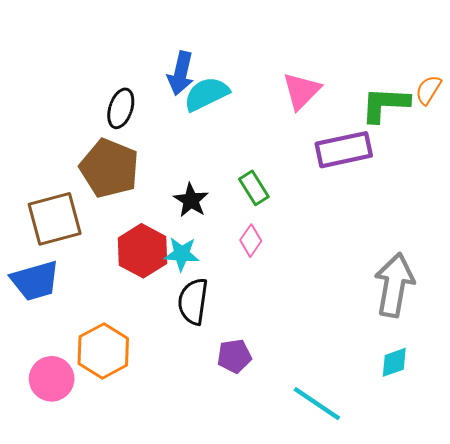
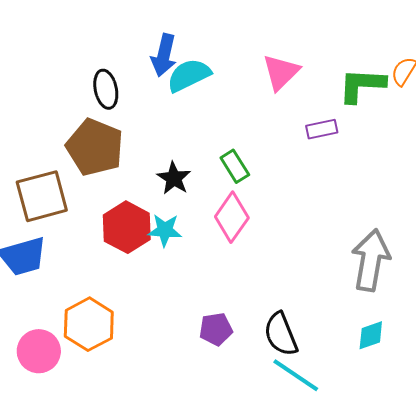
black ellipse: (121, 108) -> (106, 89), turned -30
purple rectangle: (344, 150) -> (322, 129), size x0.6
pink diamond: (251, 241) -> (232, 217), size x1.6
black semicircle: (193, 301) -> (281, 334), moved, turned -30

